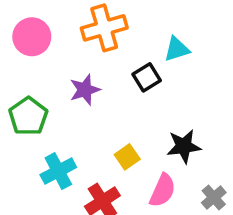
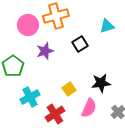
pink circle: (32, 37) -> (28, 25), moved
cyan triangle: (177, 49) -> (107, 26), moved

